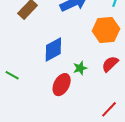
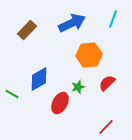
orange hexagon: (106, 30) -> (89, 55), moved
blue diamond: (53, 50) -> (39, 79), moved

